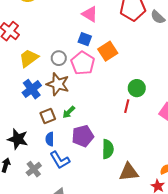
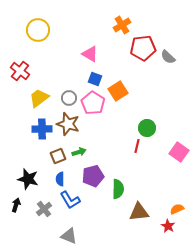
pink triangle: (90, 14) -> (90, 54), moved
blue cross: (32, 89) -> (42, 129), turned 36
green arrow: (69, 112) -> (79, 152), turned -152

